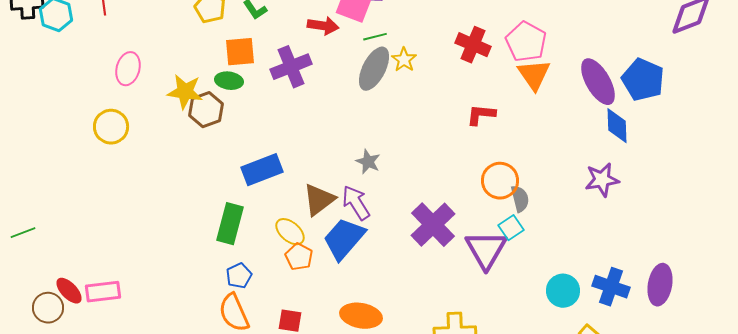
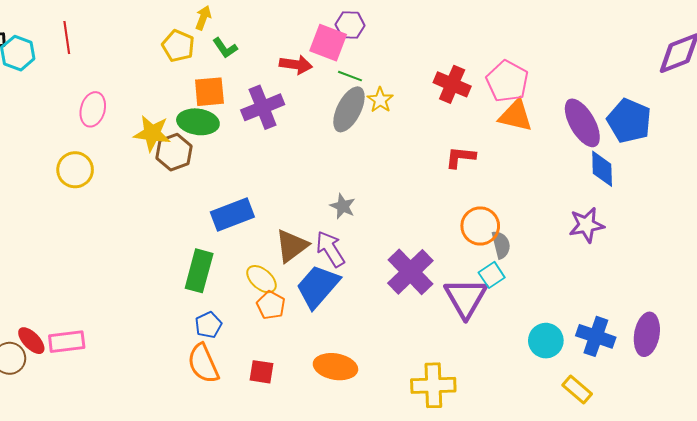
green line: (375, 37) -> (350, 76), turned 35
orange triangle: (534, 75) -> (516, 116), turned -42
green ellipse: (229, 81) -> (198, 122), size x1.4

